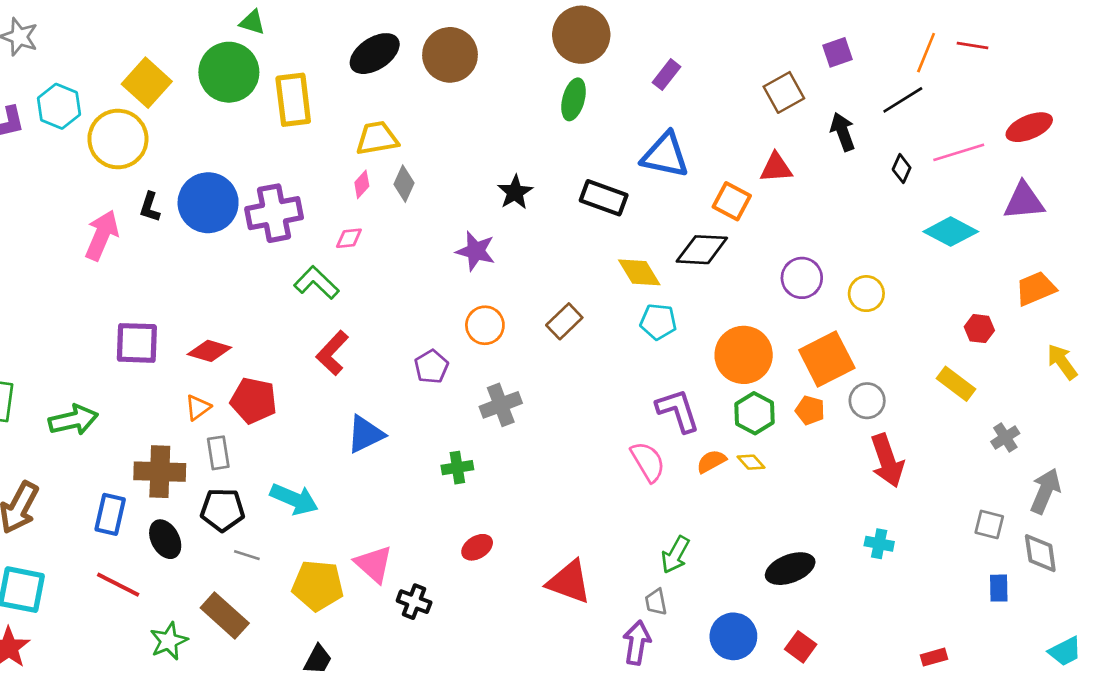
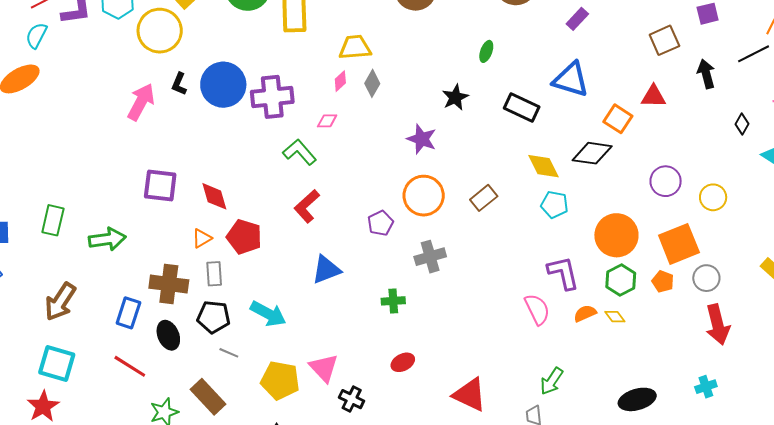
green ellipse: (574, 99) -> (486, 51), moved, size x0.7
black diamond: (902, 169) -> (742, 124), moved
orange circle: (485, 325) -> (424, 196), size x1.4
red diamond: (209, 351) -> (214, 196), turned 52
cyan cross: (879, 544) -> (706, 387), turned -35

